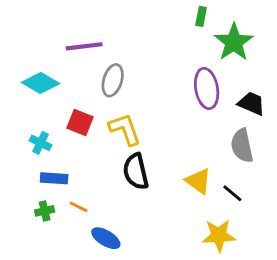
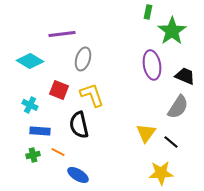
gray semicircle: (242, 146) -> (178, 107), turned -135
black semicircle: (136, 171) -> (79, 125), moved
yellow triangle: (198, 181) -> (146, 133), turned 30

